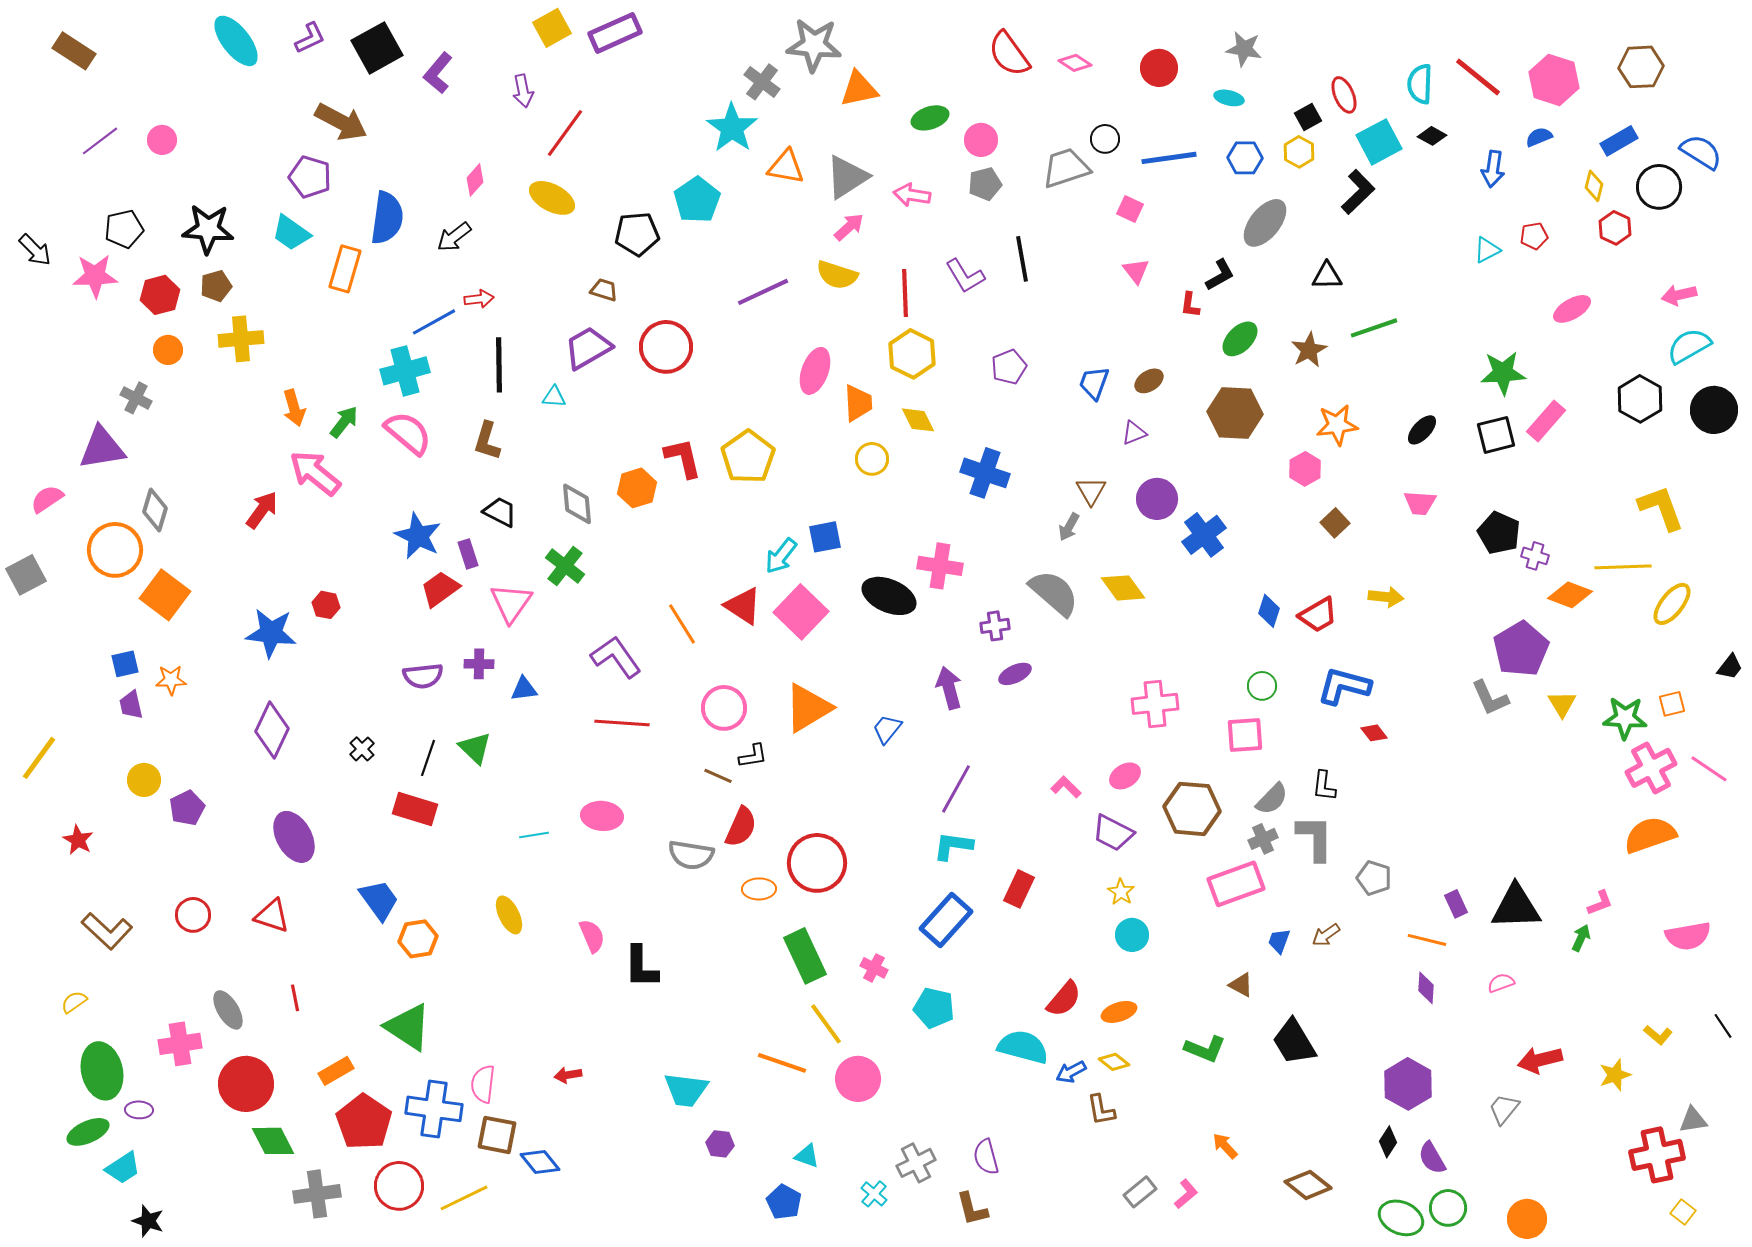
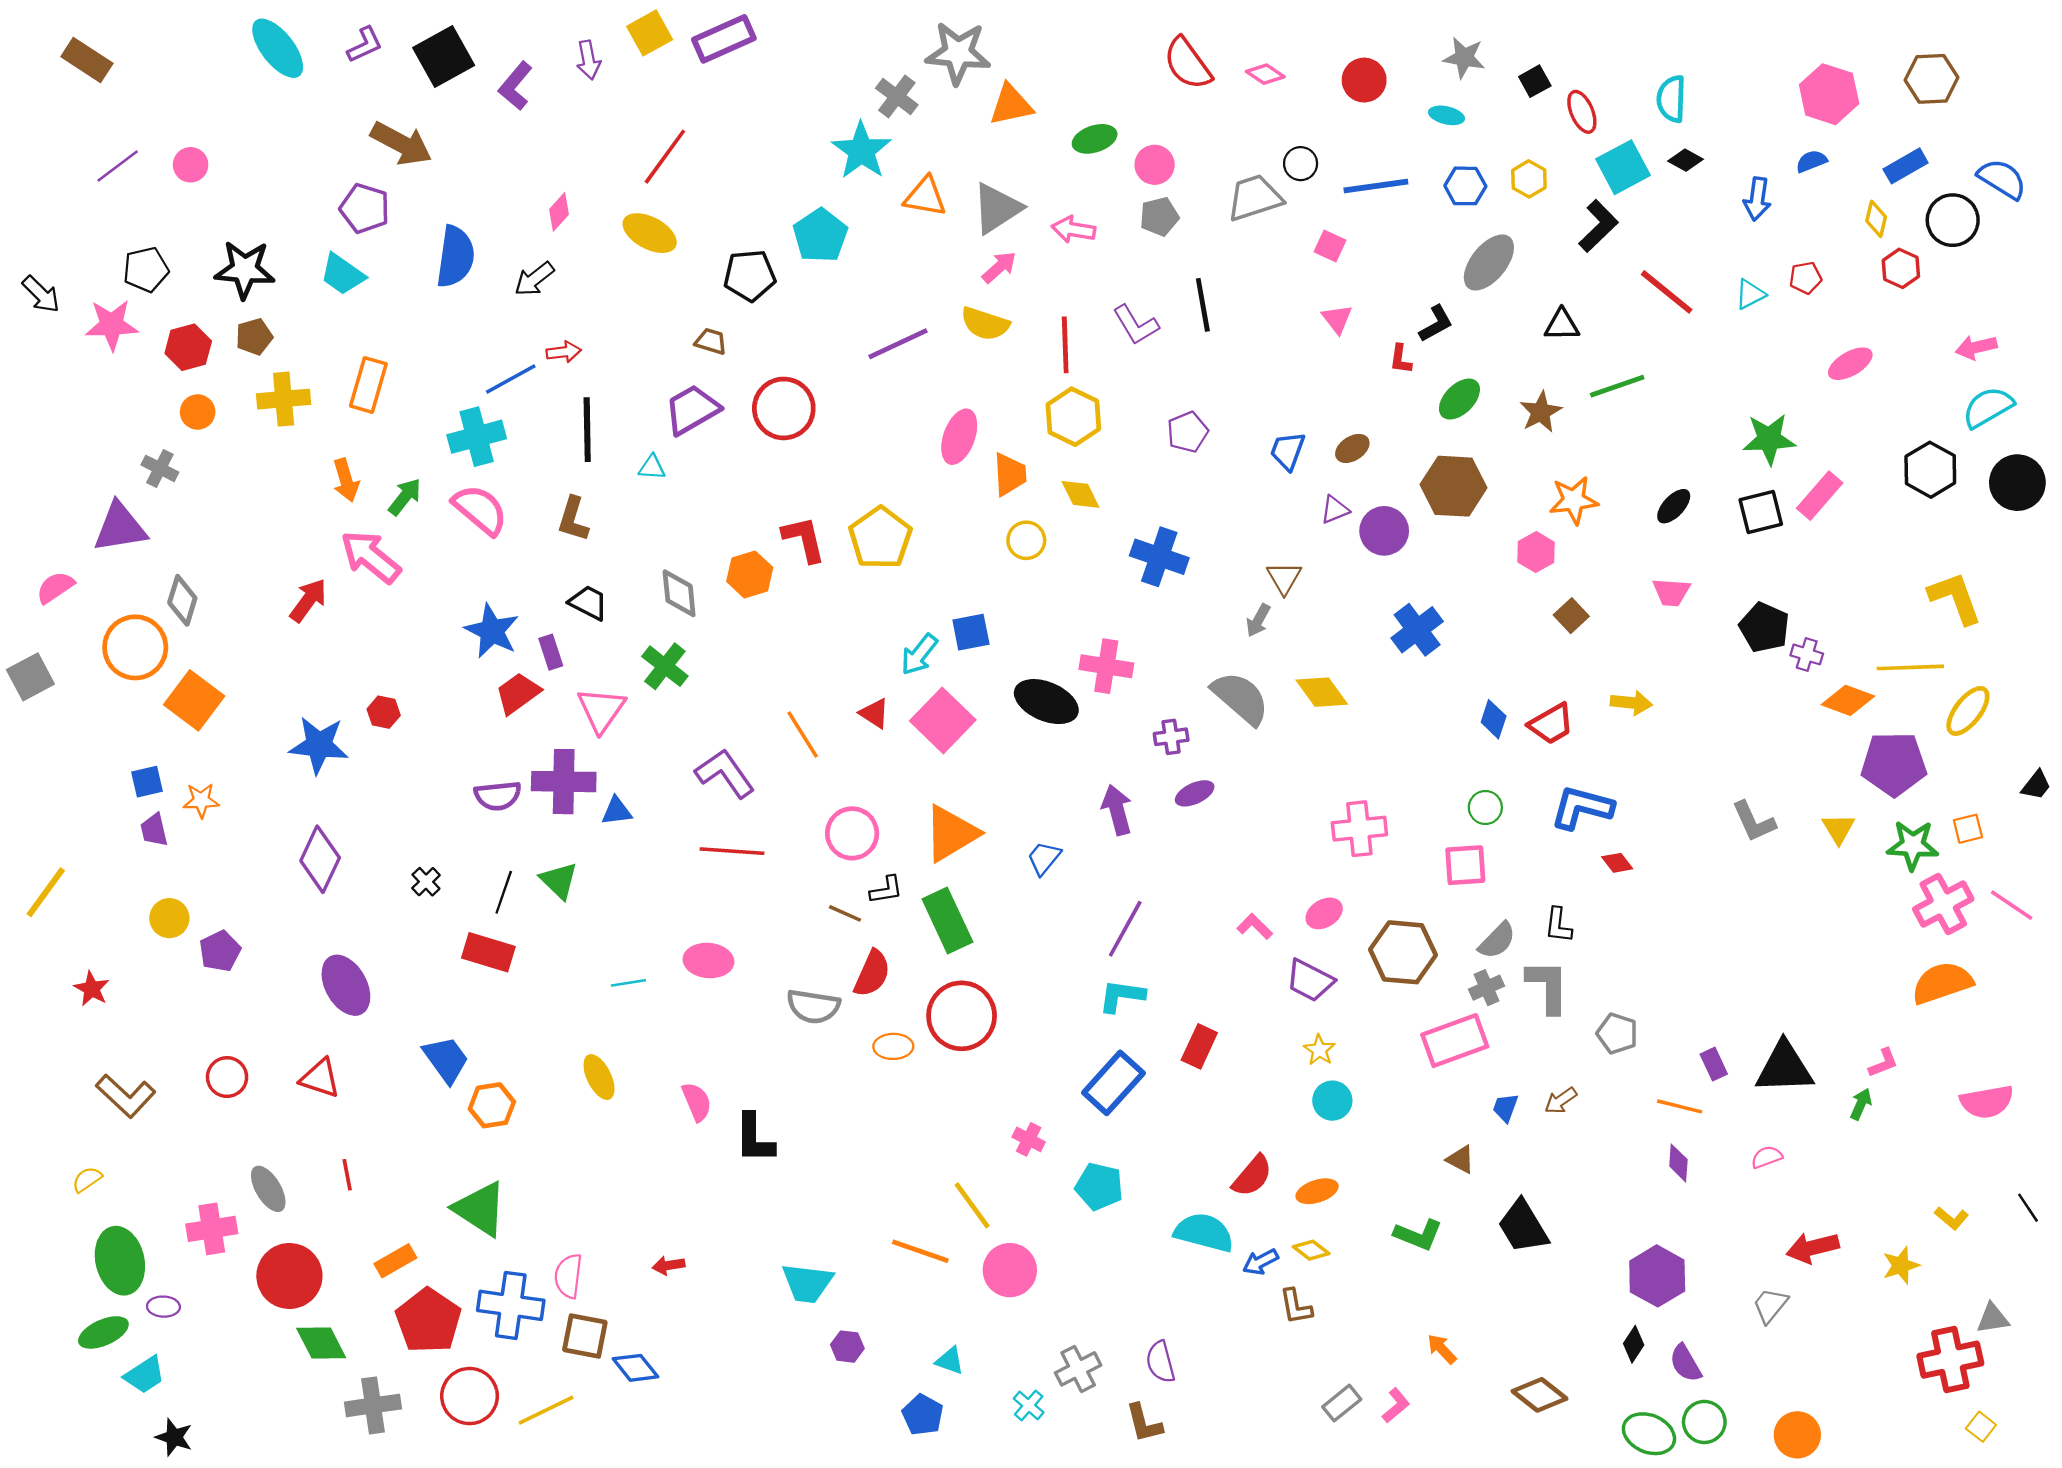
red line: (1478, 77) -> (1667, 292), moved
purple arrow: (523, 91) -> (588, 60), moved
black square: (1308, 117) -> (1535, 81), moved
orange rectangle: (345, 269) -> (368, 385), moved
purple circle: (1157, 499) -> (1384, 531), moved
red triangle: (743, 606) -> (874, 713), size x0.7
purple pentagon: (1521, 649) -> (1894, 764), moved, turned 30
purple cross: (479, 664) -> (564, 782), size x1.8
green rectangle: (805, 956) -> (947, 920), moved

